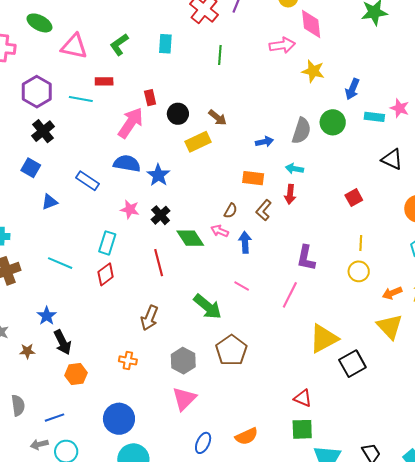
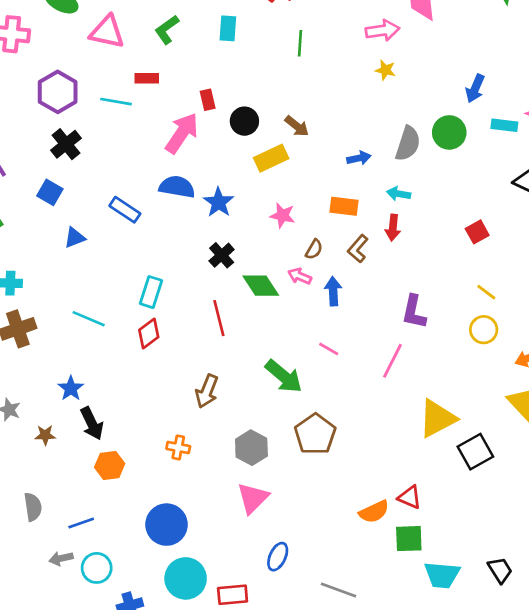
yellow star: (313, 71) -> (385, 70), moved, size x0.7
pink star: (130, 209) -> (282, 215), moved
yellow line: (361, 243) -> (486, 292), turned -56
orange semicircle: (247, 436) -> (374, 512), moved

